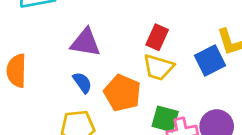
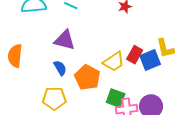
red rectangle: (157, 37) -> (135, 55), moved
yellow trapezoid: (158, 67) -> (114, 62), turned -55

